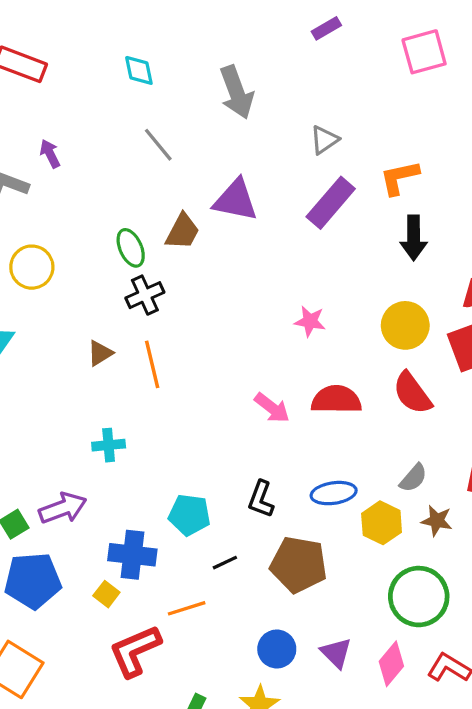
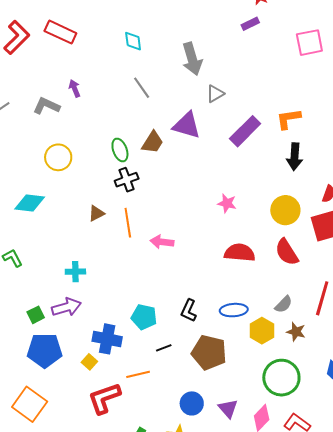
gray triangle: (324, 140) -> (215, 94), moved
pink arrow: (272, 408) -> (162, 242), moved, turned 145
cyan cross: (109, 445) -> (75, 272), moved

